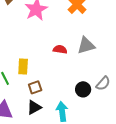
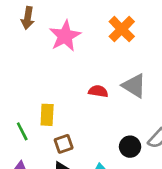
gray triangle: (86, 45) -> (134, 86), turned 48

